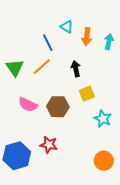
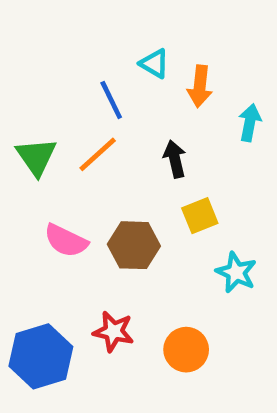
cyan arrow: (109, 42) -> (250, 123), moved
orange circle: (104, 161) -> (186, 350), moved

